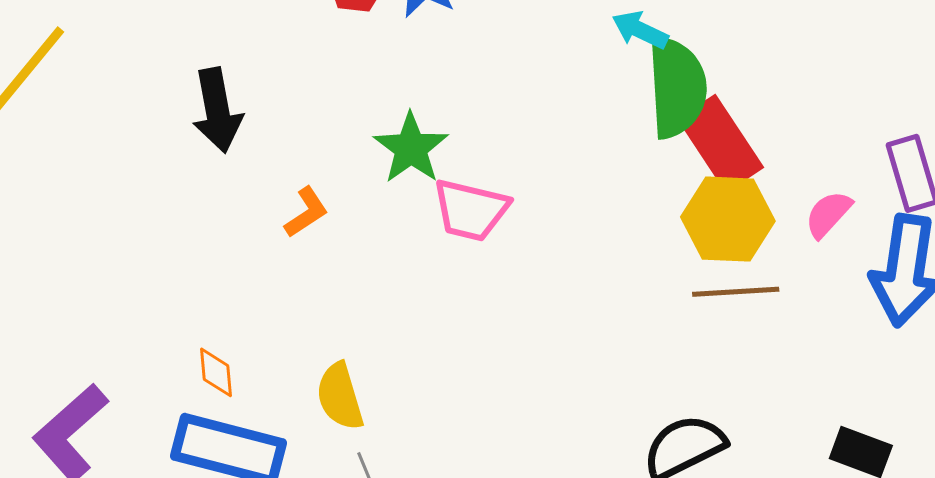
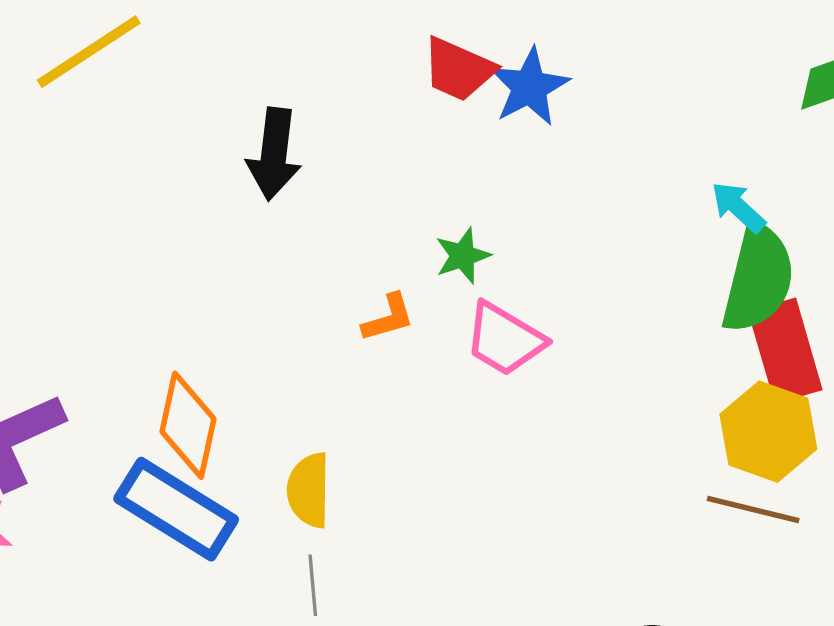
green star: (411, 148) -> (463, 256), size x0.7
orange L-shape: (306, 212) -> (388, 318), moved
orange diamond: (216, 372) -> (188, 425), size x1.8

